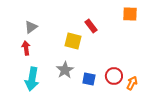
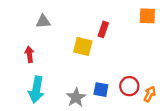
red rectangle: (91, 26) -> (103, 29), turned 56
gray triangle: (31, 27) -> (43, 21), moved, turned 32
gray star: (65, 70) -> (76, 97), moved

